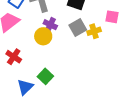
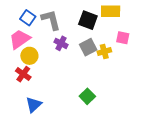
yellow circle: (43, 36) -> (29, 56), moved
green square: (45, 76) -> (87, 96), moved

